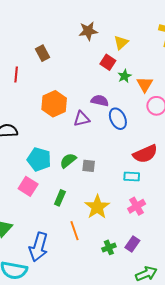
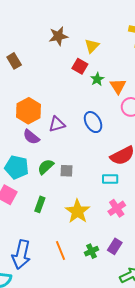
purple semicircle: (100, 101) -> (31, 137), moved, turned -150
orange line: (75, 231) -> (61, 251), moved

